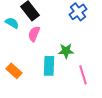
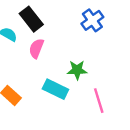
cyan rectangle: (49, 66) -> (55, 89), turned -66

